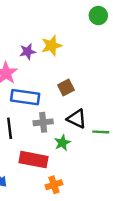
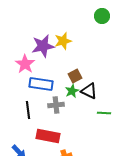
purple star: (28, 52) -> (43, 46), size x1.6
black triangle: (77, 119) -> (89, 91), moved
green star: (62, 143) -> (72, 91), moved

